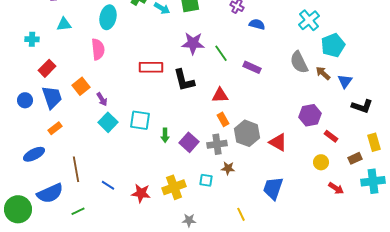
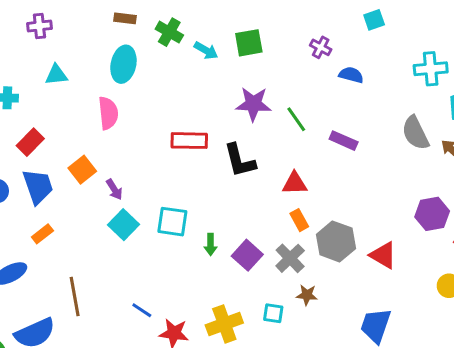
cyan cross: (309, 20) -> (431, 69), turned 35
gray cross: (217, 144) -> (290, 258), turned -36
blue line: (108, 185) -> (142, 310), moved

